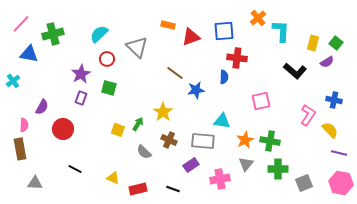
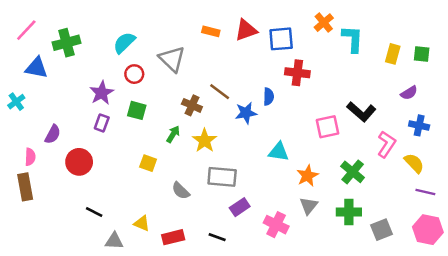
red triangle: (191, 37) -> (246, 30), moved
green square: (336, 43) -> (422, 54), turned -32
purple semicircle: (327, 62) -> (409, 93), moved
black L-shape: (295, 71) -> (361, 112), moved
blue semicircle: (224, 77) -> (269, 97), moved
green arrow: (138, 124) -> (173, 134), moved
brown cross: (169, 140) -> (192, 105), moved
gray rectangle: (203, 141) -> (222, 177), moved
green cross: (270, 141) -> (353, 172), moved, turned 30
pink cross: (220, 179) -> (276, 225), turned 36
gray triangle: (35, 183) -> (114, 241), moved

